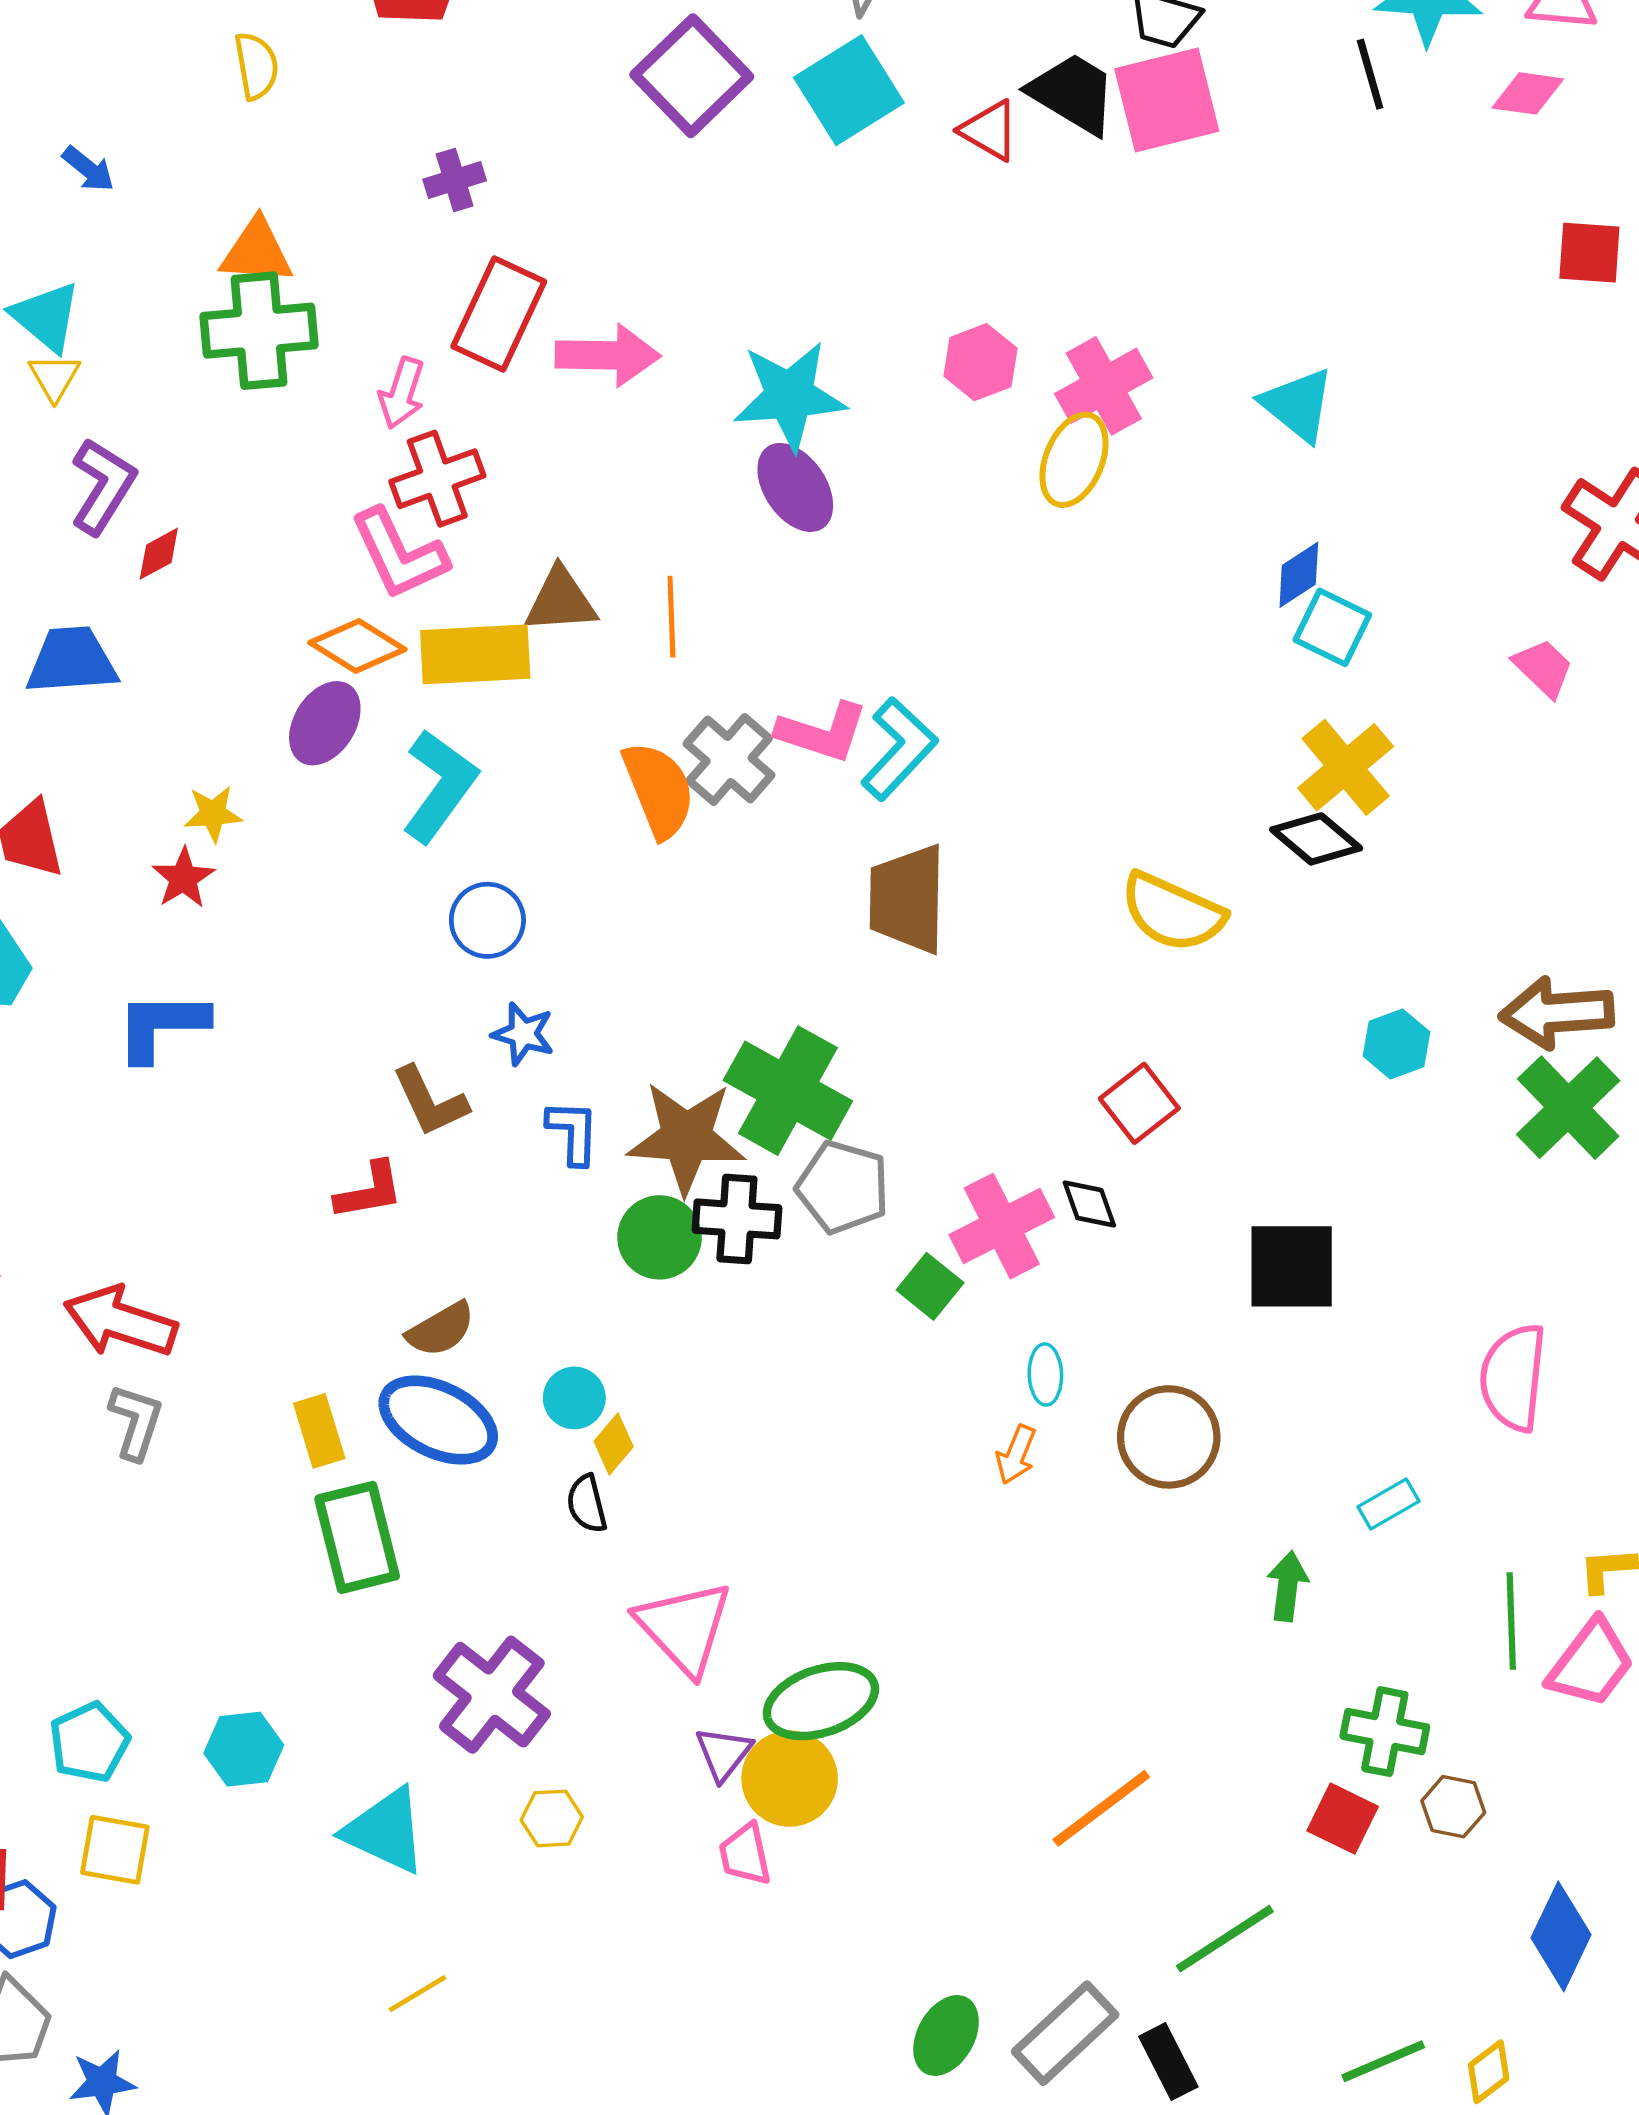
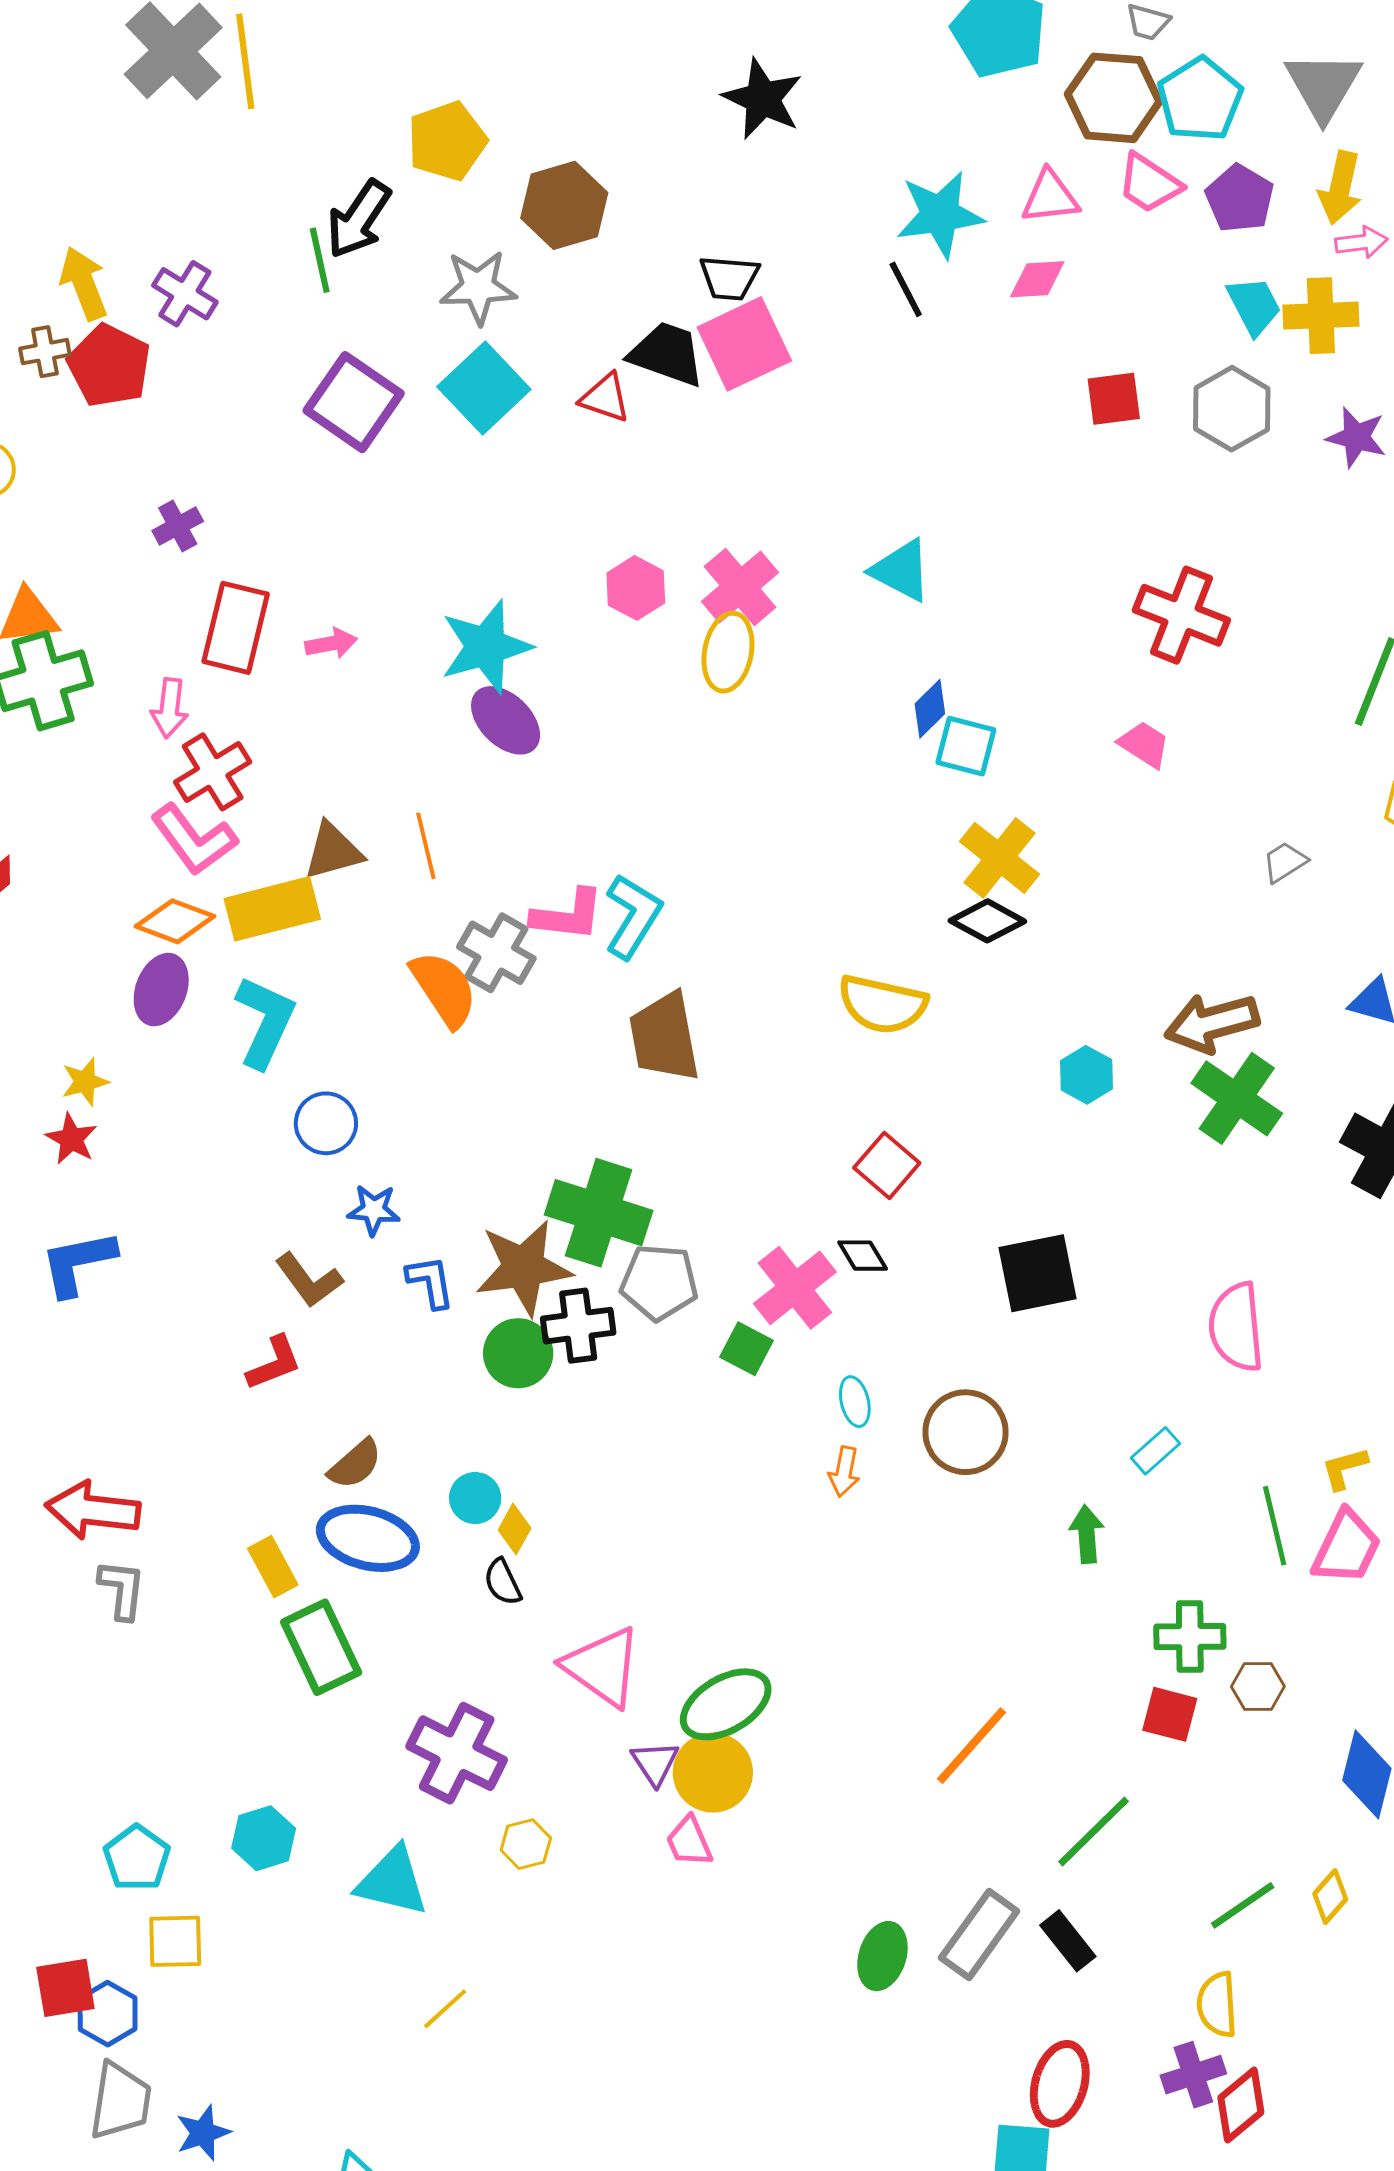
pink arrow: (608, 355) -> (331, 643), size x0.6

